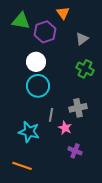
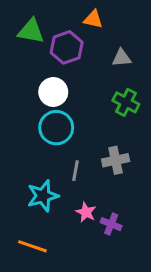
orange triangle: (63, 13) -> (93, 19), turned -40
gray triangle: (82, 39) -> (121, 58), turned 32
pink star: (65, 128) -> (86, 212), moved
cyan star: (29, 132) -> (43, 196), turned -30

